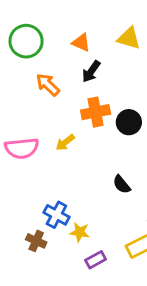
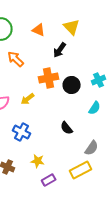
yellow triangle: (129, 38) -> (72, 27), turned 30
black arrow: (91, 72) -> (60, 50), moved
blue cross: (56, 215) -> (22, 132), moved

